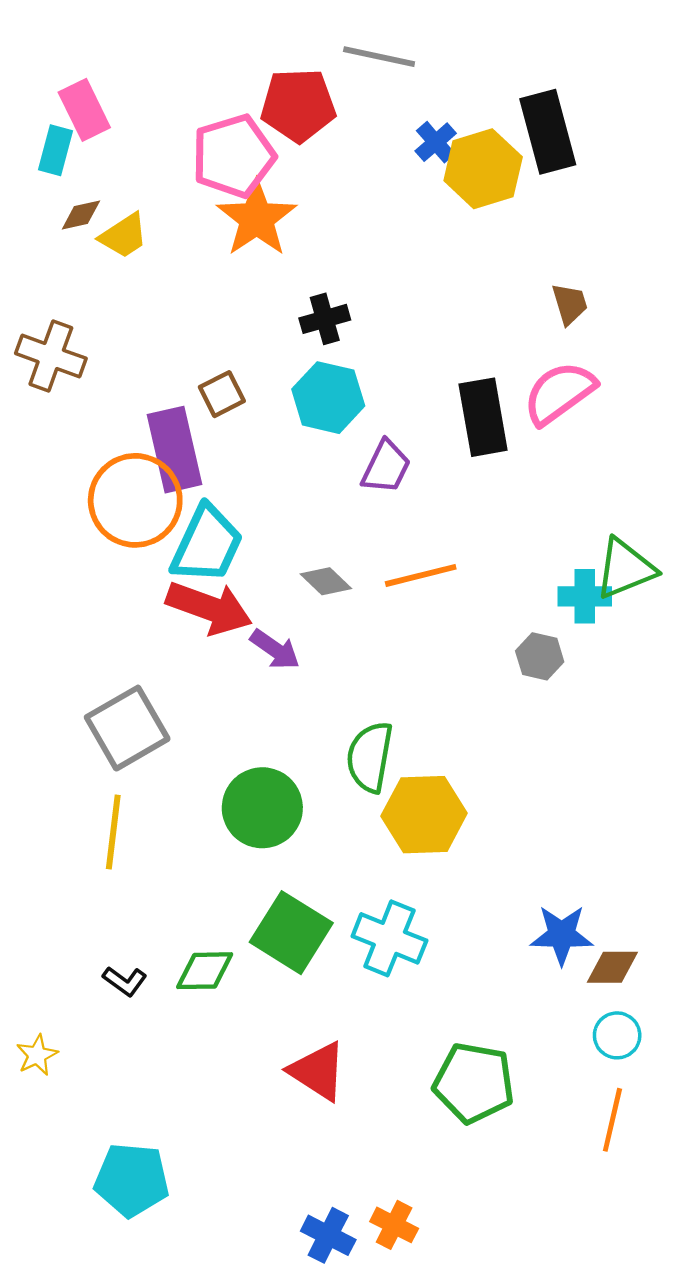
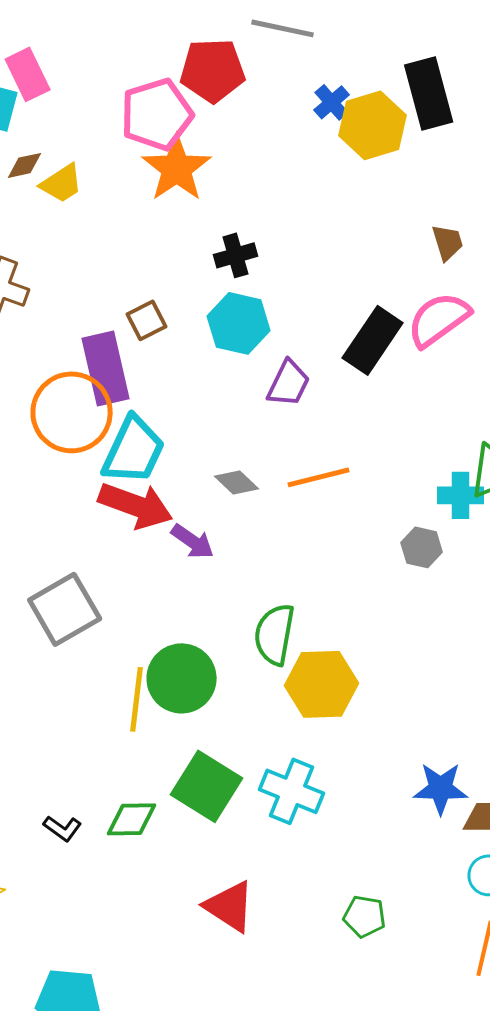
black rectangle: (483, 417) -> (373, 340), turned 44
yellow line: (113, 832) -> (137, 699), moved
green pentagon: (474, 1083) -> (365, 916), size x0.6

